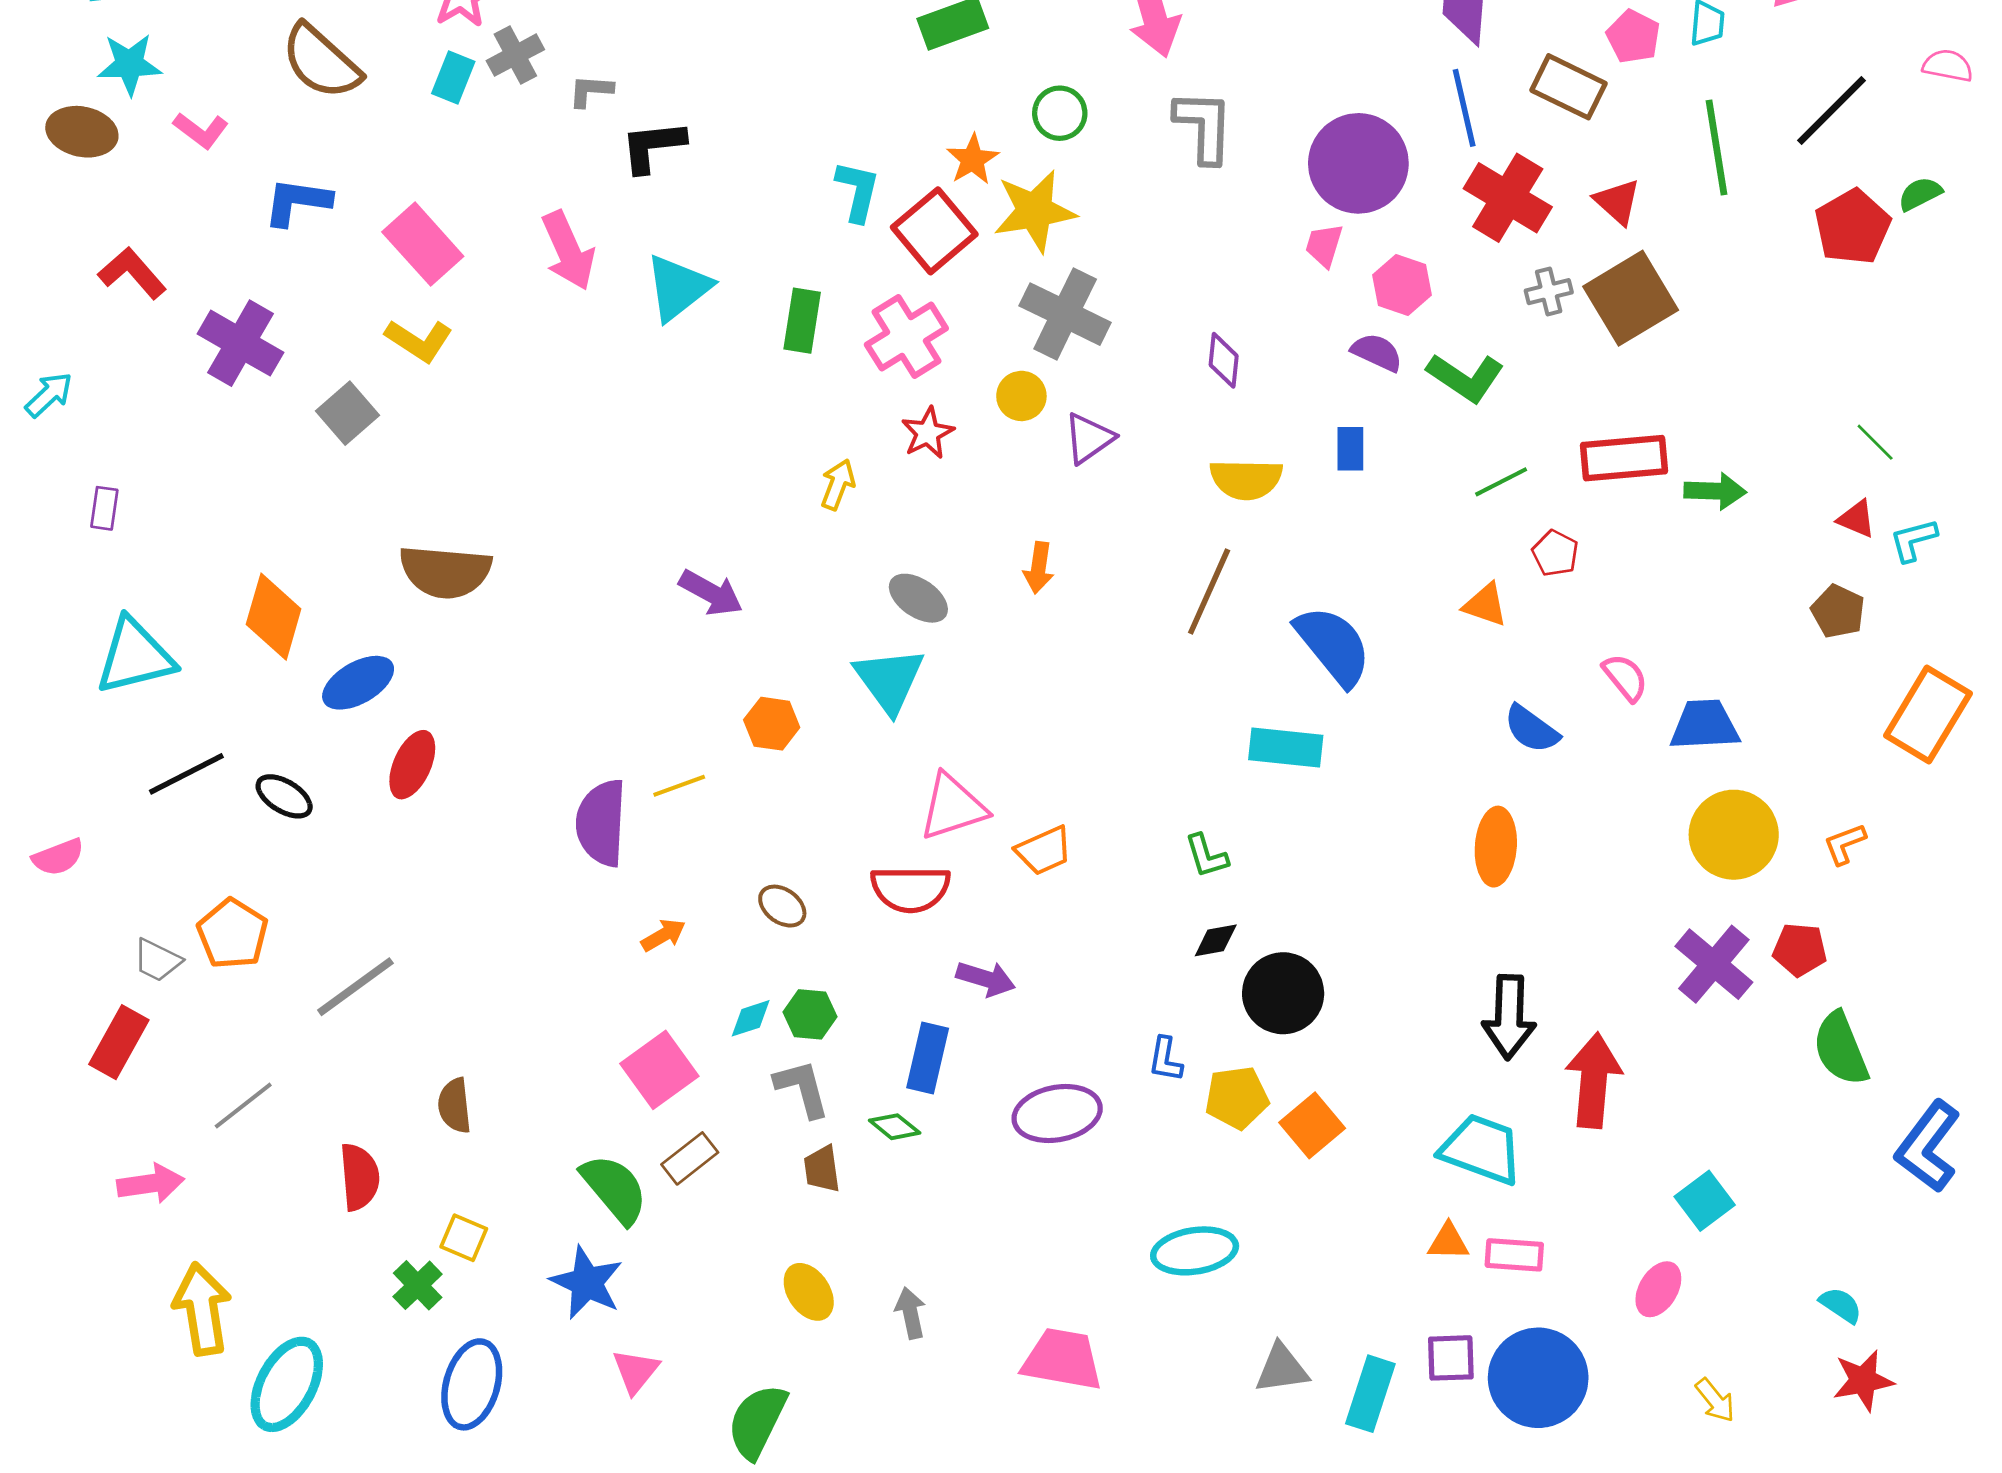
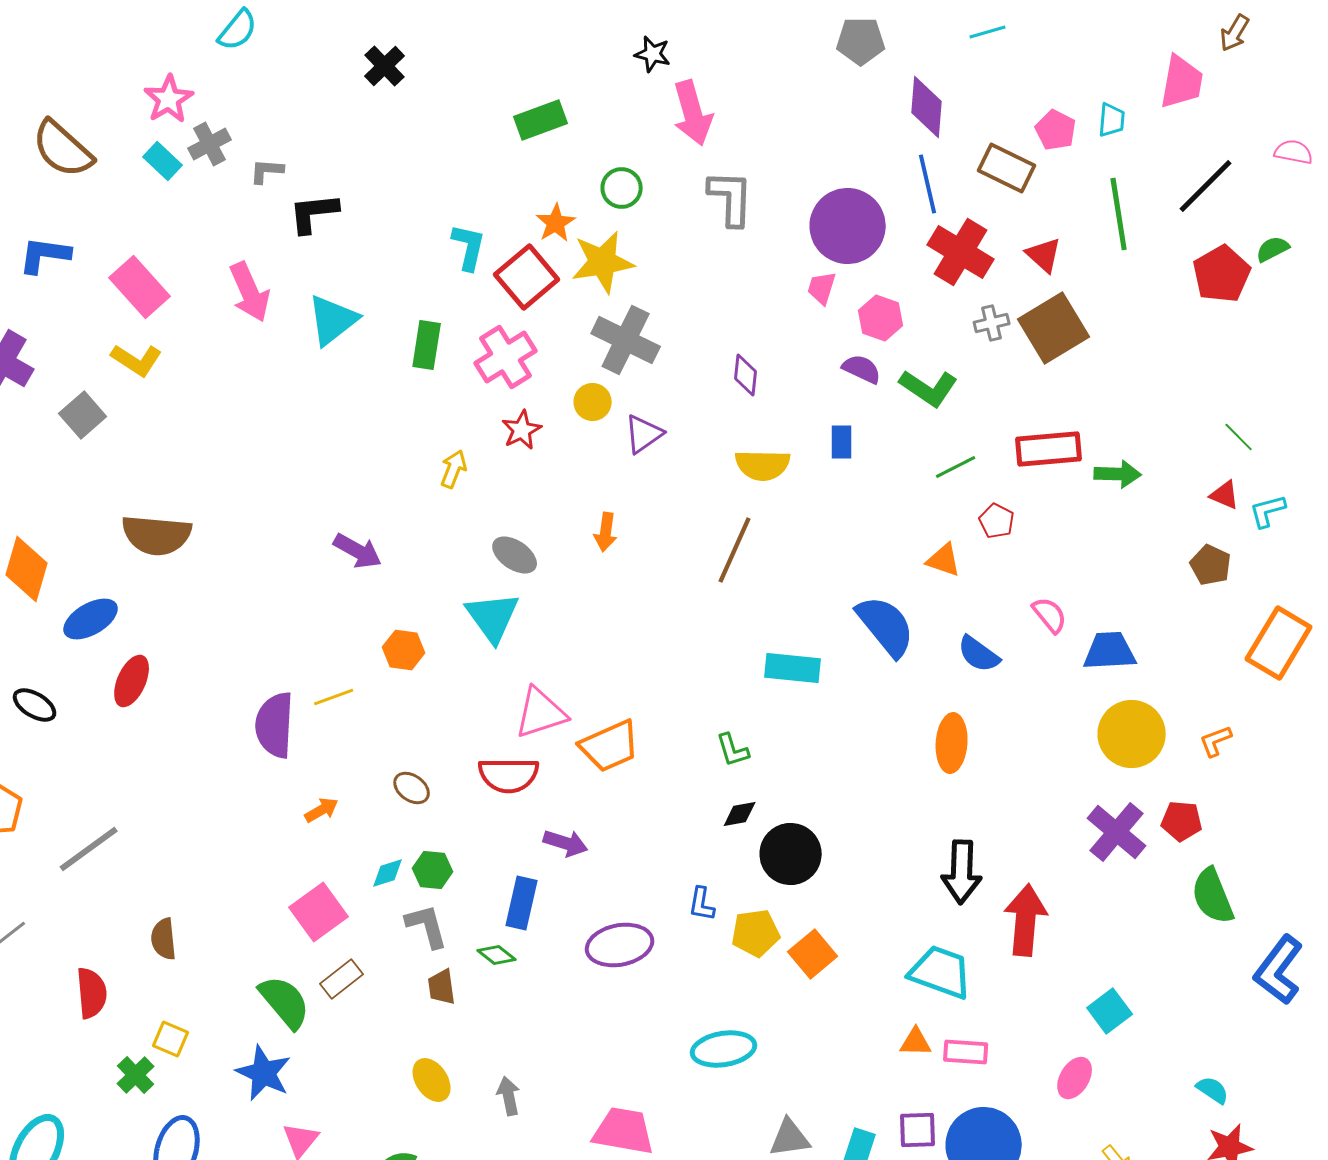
cyan rectangle: (453, 78) -> (163, 161), turned -69
blue semicircle: (1333, 646) -> (886, 626), moved
orange trapezoid: (1044, 851) -> (610, 746), size x1.4

